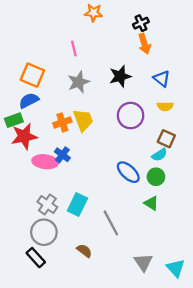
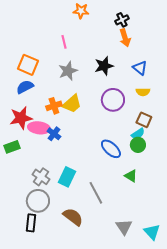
green rectangle: (14, 120) -> (12, 147), moved
yellow trapezoid: (83, 120) -> (72, 104), turned 70
pink ellipse: (45, 162) -> (39, 128), moved
green circle: (156, 177) -> (138, 145), moved
brown semicircle: (84, 251) -> (73, 217), size x1.5
black rectangle: (36, 258) -> (31, 223), turned 48

